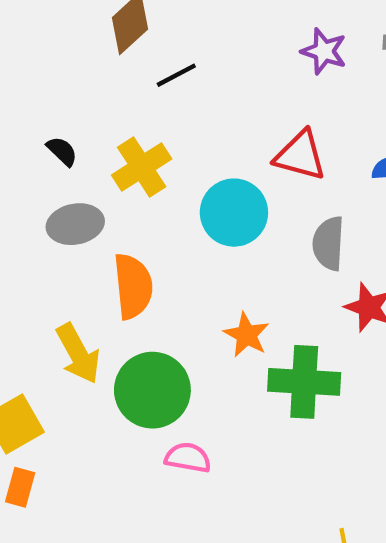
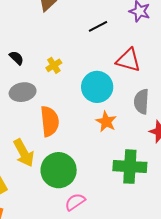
black line: (176, 75) -> (98, 26), moved
yellow cross: (142, 167) -> (54, 65), size x0.6
orange star: (246, 335) -> (106, 122), moved
pink semicircle: (188, 458) -> (75, 202), turned -45

